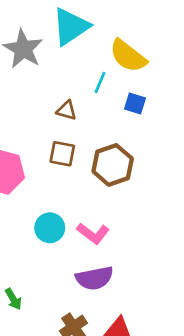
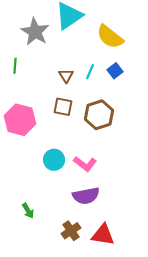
cyan line: (100, 82) -> (90, 72), moved
blue square: (135, 103) -> (115, 71), turned 35
brown triangle: (66, 110) -> (66, 76), turned 42

